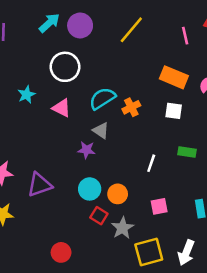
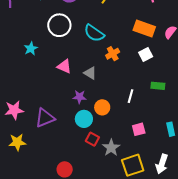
cyan semicircle: (102, 98) -> (94, 33), moved, turned -110
pink triangle: (62, 108) -> (64, 66), moved
white square: (174, 111) -> (146, 55), turned -32
purple star: (86, 150) -> (79, 97), moved
orange circle: (118, 194) -> (102, 107), moved

